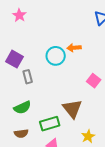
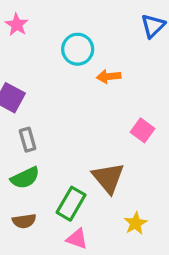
cyan circle: (56, 56) -> (78, 49), moved
gray rectangle: (28, 77) -> (28, 140), moved
green rectangle: (50, 124) -> (71, 204), turned -42

